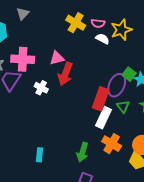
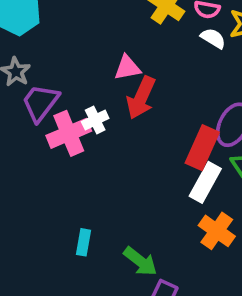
pink cross: (23, 59) -> (69, 133), moved, turned -30
white cross: (41, 88) -> (95, 120), turned 32
green arrow: (83, 152) -> (140, 261), moved, turned -72

